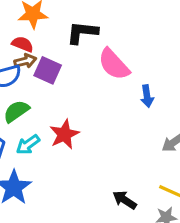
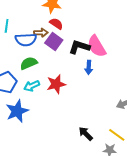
black L-shape: (82, 32) -> (79, 47), moved
red semicircle: (23, 44) -> (56, 24), moved
blue arrow: (147, 96) -> (89, 67), moved

